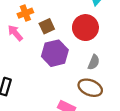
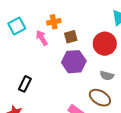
gray semicircle: (94, 62) -> (107, 76), turned 72

